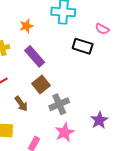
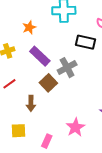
brown arrow: (21, 104) -> (31, 103), turned 42
gray cross: (59, 104) -> (67, 68), moved

